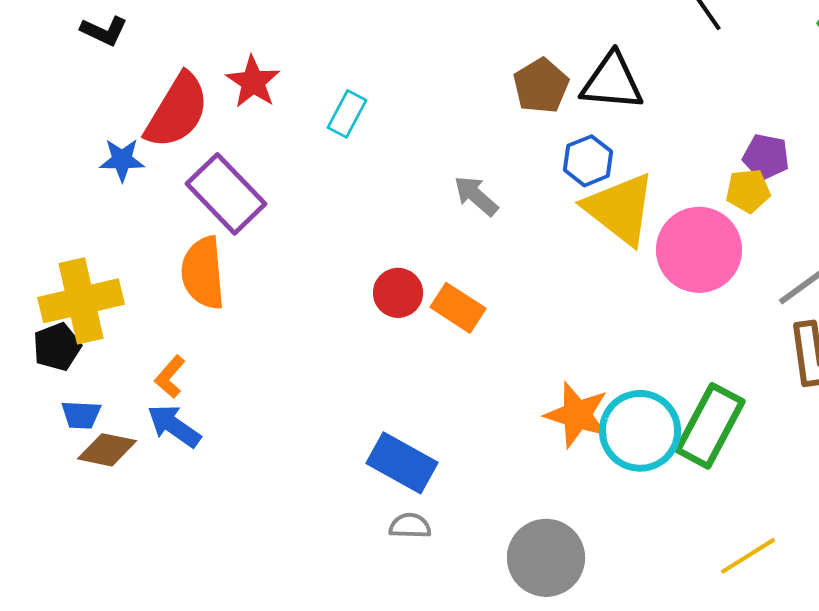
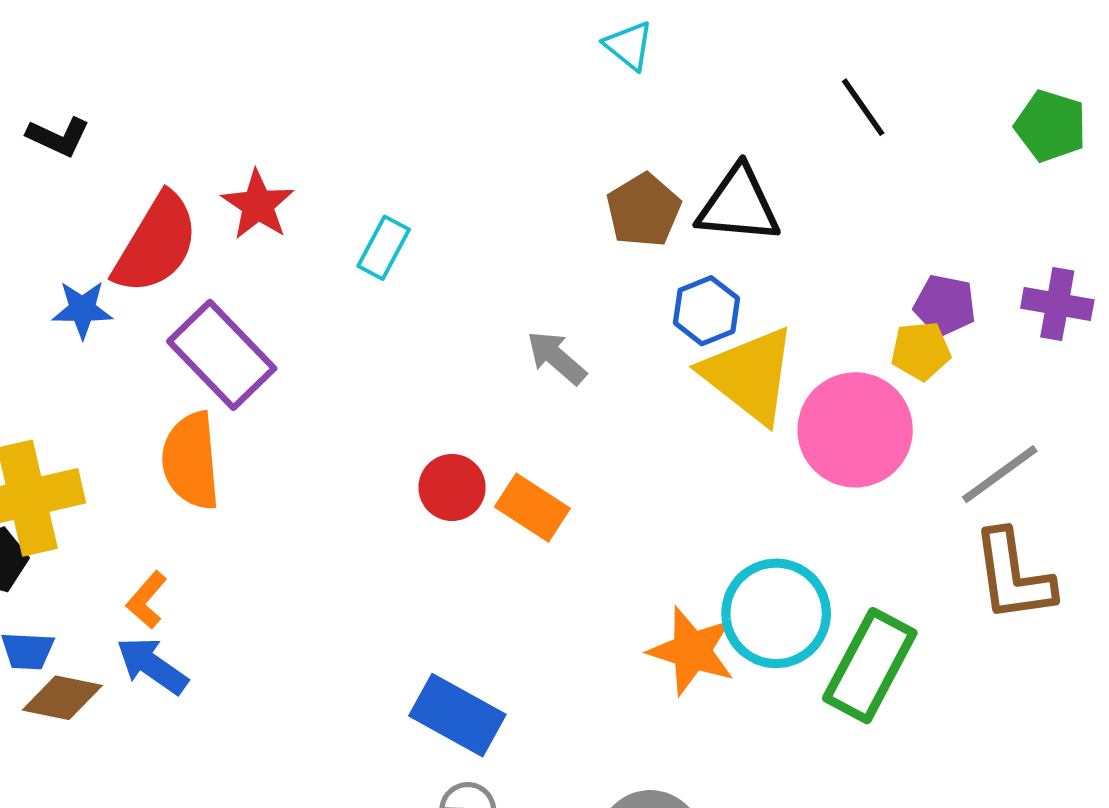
cyan circle: (640, 431) -> (776, 613), moved

